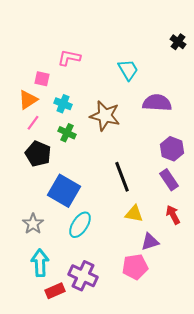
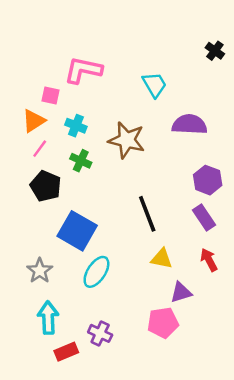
pink L-shape: (69, 58) -> (83, 70), size x1.4
purple cross: (83, 276) -> (100, 333), size x0.7

